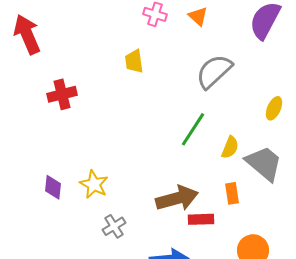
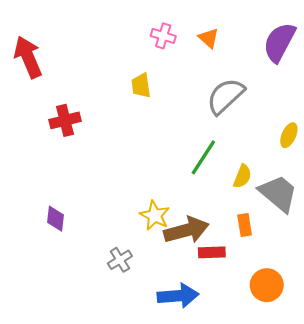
yellow star: (94, 184) -> (155, 215), moved

